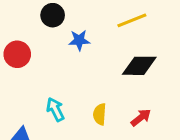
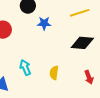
red arrow: (141, 118) -> (89, 77), moved, turned 104

